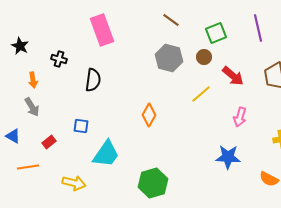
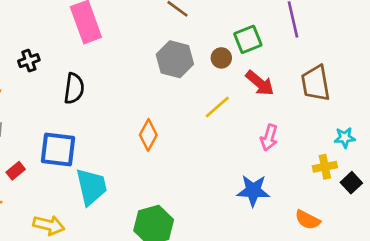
green square: (216, 33) -> (248, 39), moved
black cross: (59, 59) -> (29, 61), turned -35
blue square: (81, 126) -> (58, 149), size x1.8
cyan trapezoid: (106, 154) -> (91, 187), turned -48

